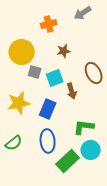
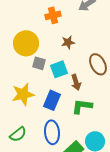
green L-shape: (84, 127) -> (82, 106), moved

